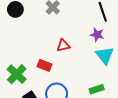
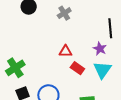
red rectangle: (45, 65) -> (77, 68), moved

